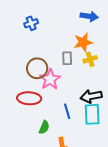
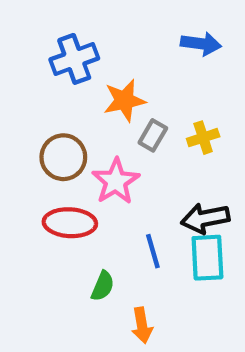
blue cross: (31, 23) -> (74, 59), size x1.5
orange star: (83, 42) -> (124, 100), moved
gray rectangle: (67, 58) -> (153, 135), turned 32
brown circle: (37, 68) -> (63, 157), moved

